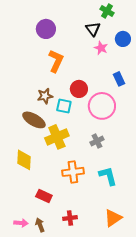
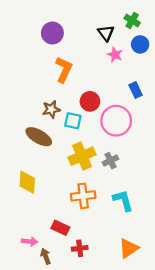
green cross: (107, 11) -> (132, 20), moved
yellow cross: (57, 137) -> (82, 156), moved
red rectangle: (44, 196) -> (60, 228), moved
pink arrow: (21, 223) -> (30, 241), moved

